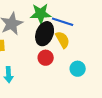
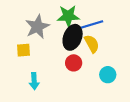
blue line: (63, 22) -> (92, 25), turned -35

